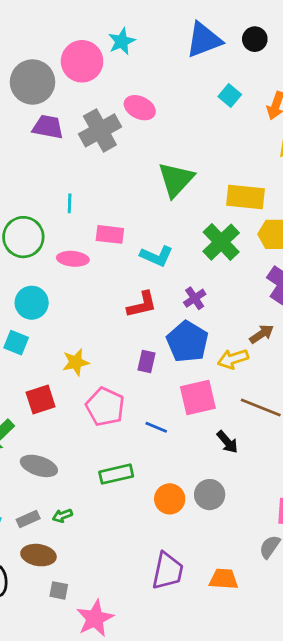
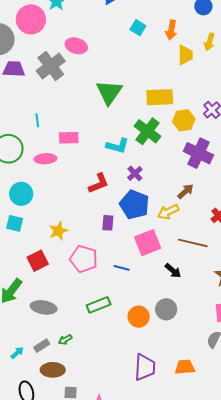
cyan L-shape: (157, 256) -> (118, 146), moved

